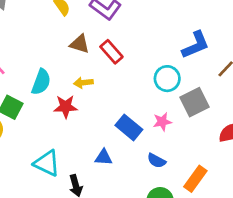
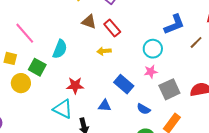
yellow arrow: (83, 83) -> (104, 51), moved
gray square: (195, 102) -> (169, 89), moved
red star: (66, 107) -> (75, 85), moved
pink star: (162, 122) -> (151, 72), moved

